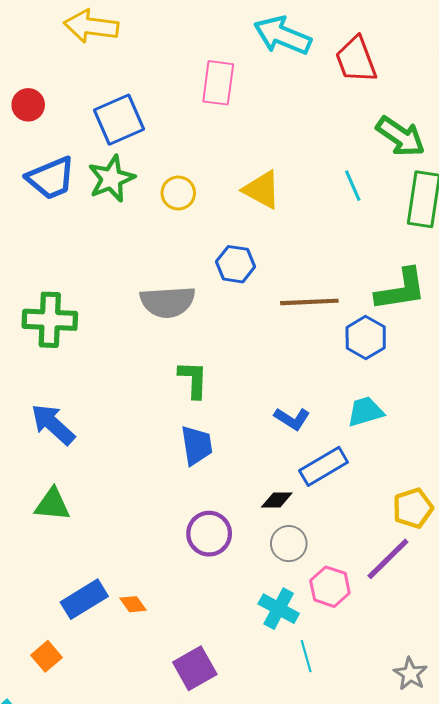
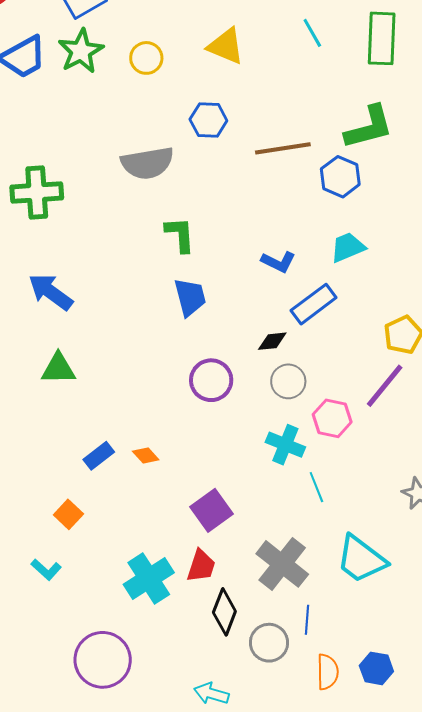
blue rectangle: (84, 599) -> (99, 456), size x0.7

